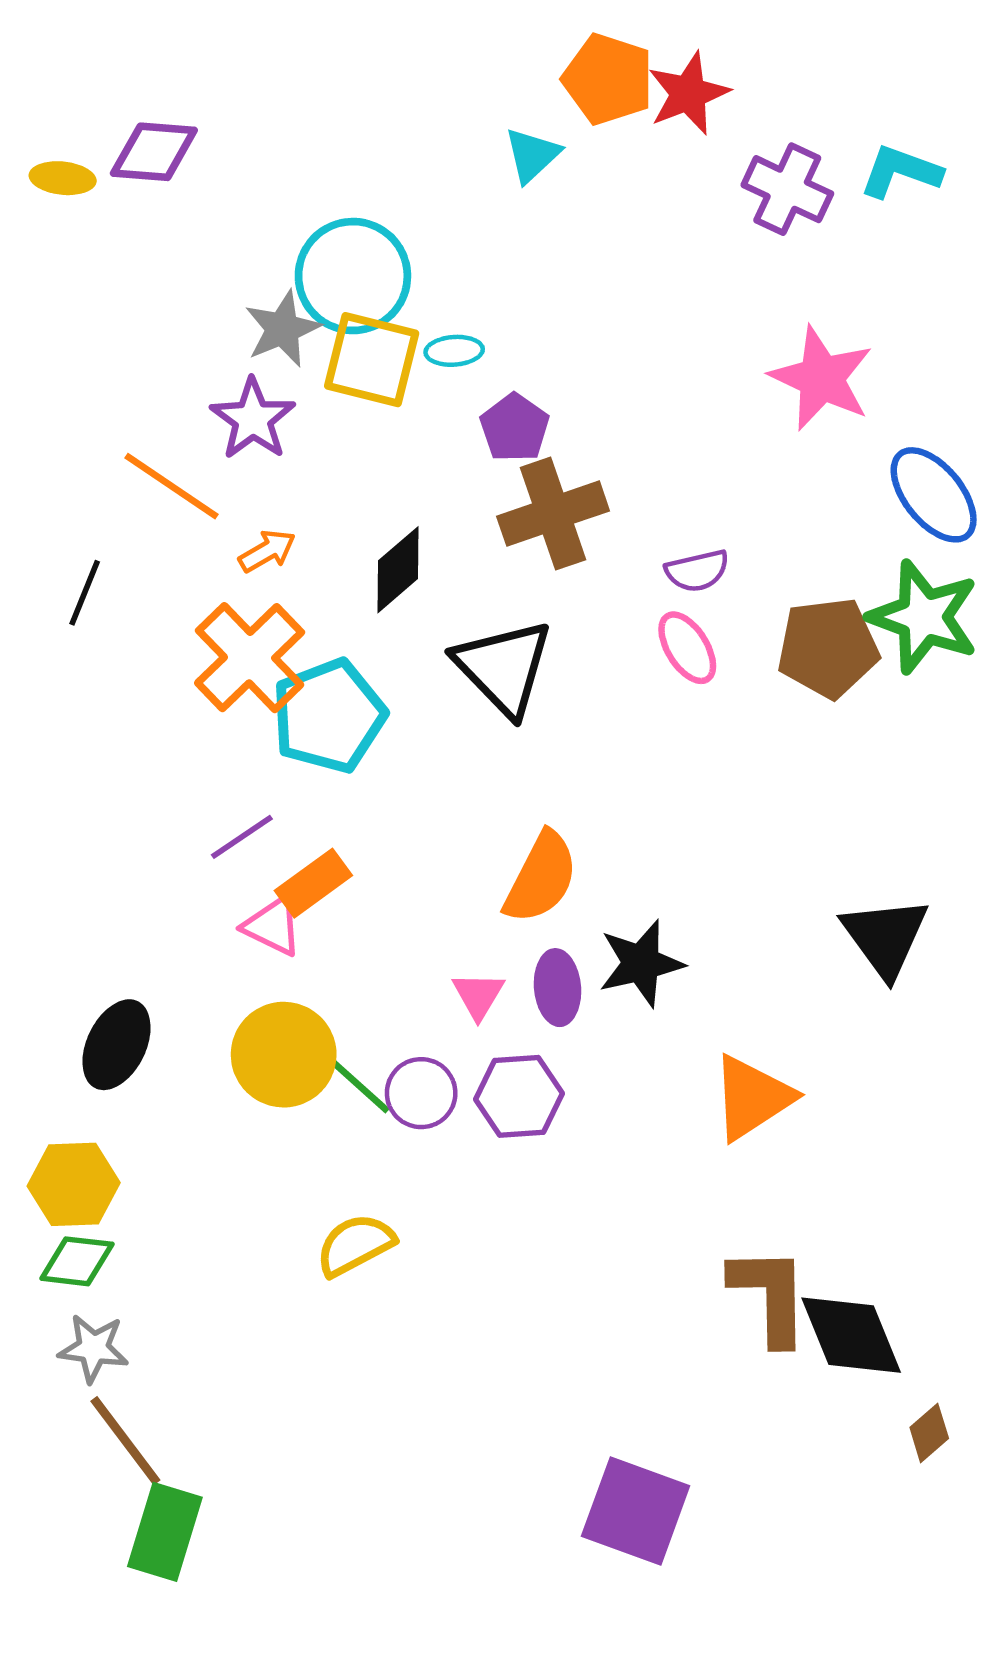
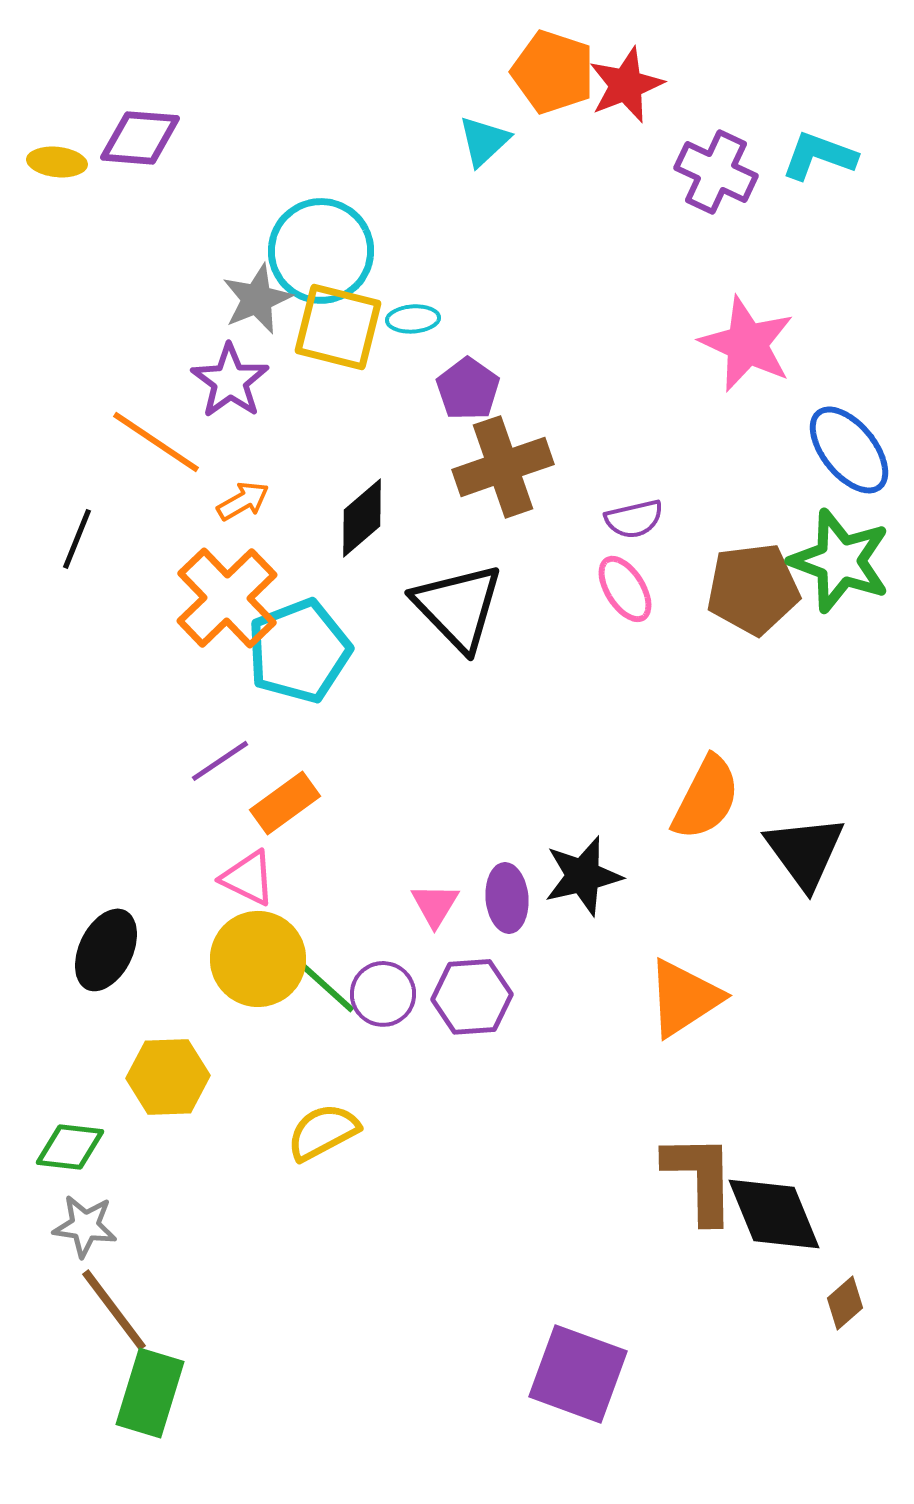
orange semicircle: (541, 878) -> (706, 798), moved
pink triangle: (273, 926) -> (248, 878), moved
yellow hexagon: (74, 1184) -> (168, 1077), moved

